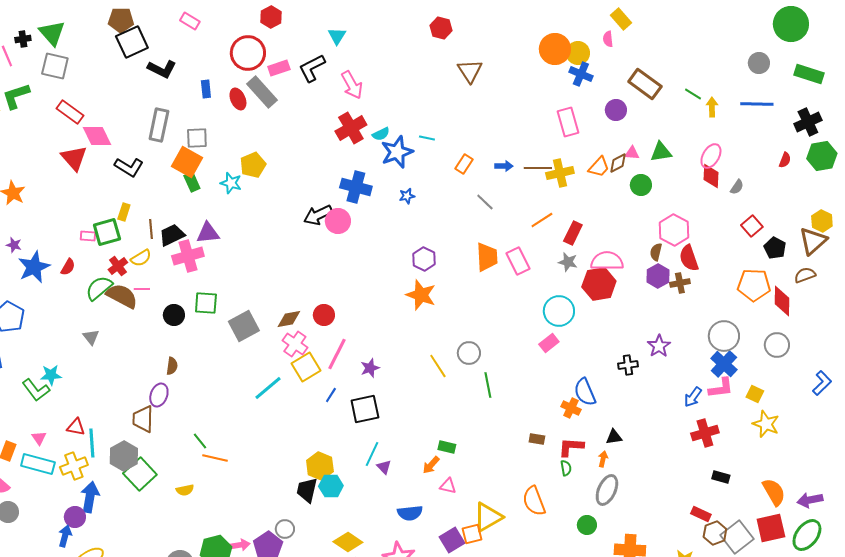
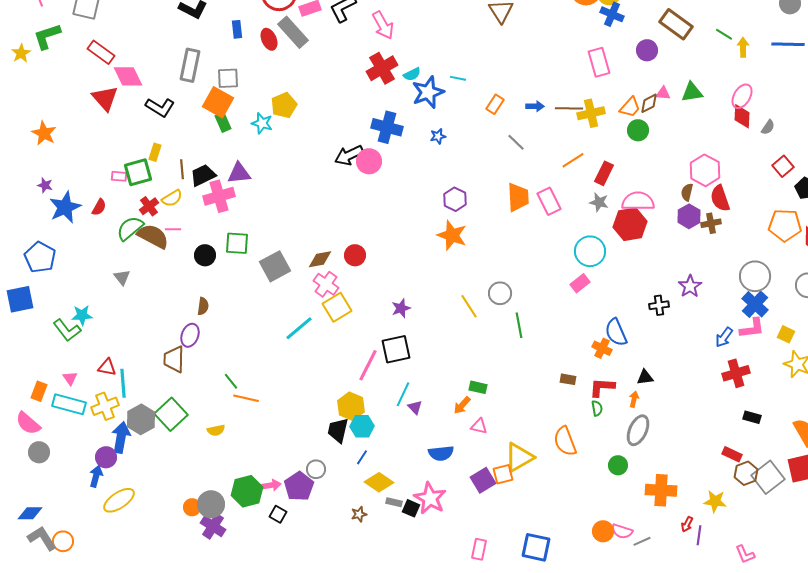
green circle: (641, 185) -> (638, 130), moved
pink line: (337, 354) -> (368, 365), moved
blue line: (331, 395) -> (362, 457), moved
gray hexagon: (124, 456) -> (141, 419), moved

